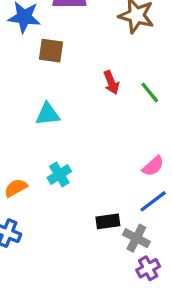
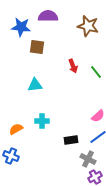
cyan cross: (59, 174) -> (42, 121), turned 32
black rectangle: (108, 221) -> (71, 140), moved

